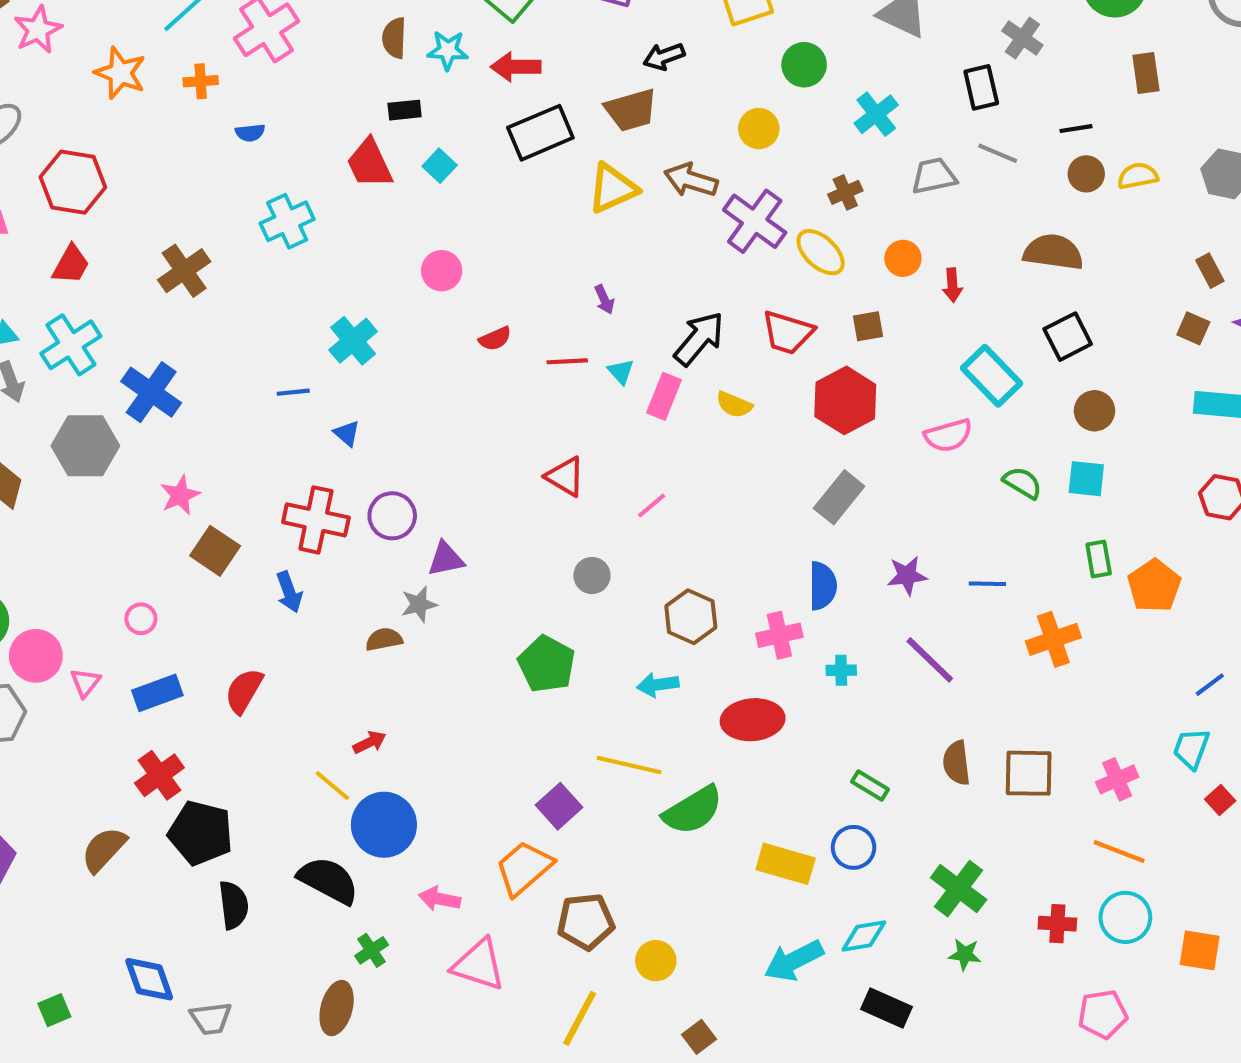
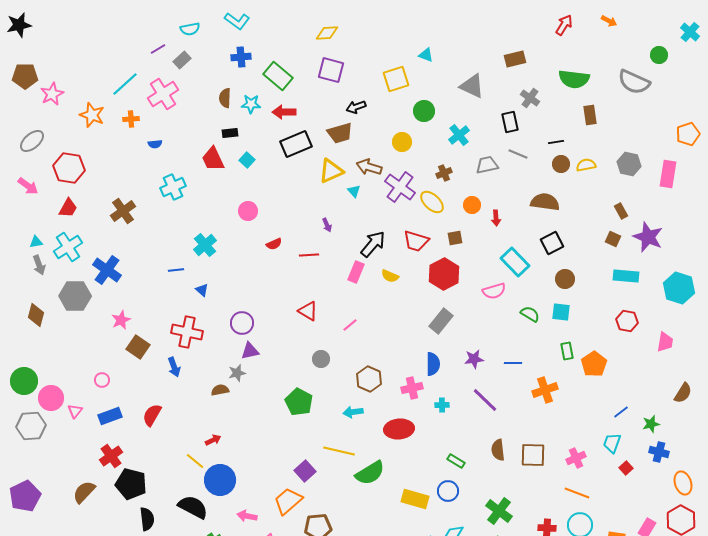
cyan triangle: (621, 372) -> (354, 191), moved
purple circle: (392, 516) -> (242, 323), moved

